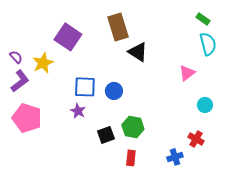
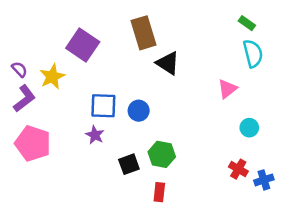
blue cross: (175, 157) -> (264, 180), moved

